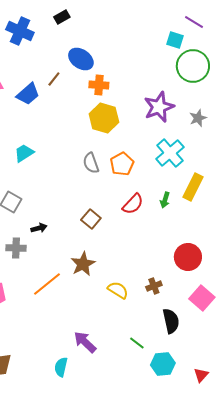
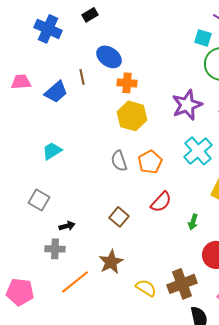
brown line: (54, 79) -> (82, 77), turned -49
green arrow: (165, 200) -> (193, 222), moved
gray cross: (16, 248) -> (55, 249), moved
brown cross: (154, 286) -> (182, 284), size x1.8

